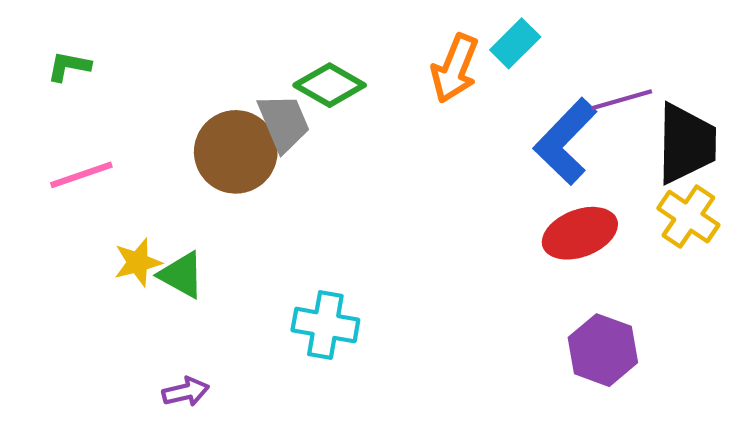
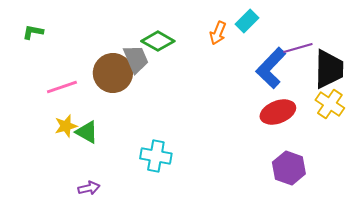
orange arrow: (455, 68) -> (218, 33), size x0.7
pink line: (81, 175) -> (62, 87), moved

